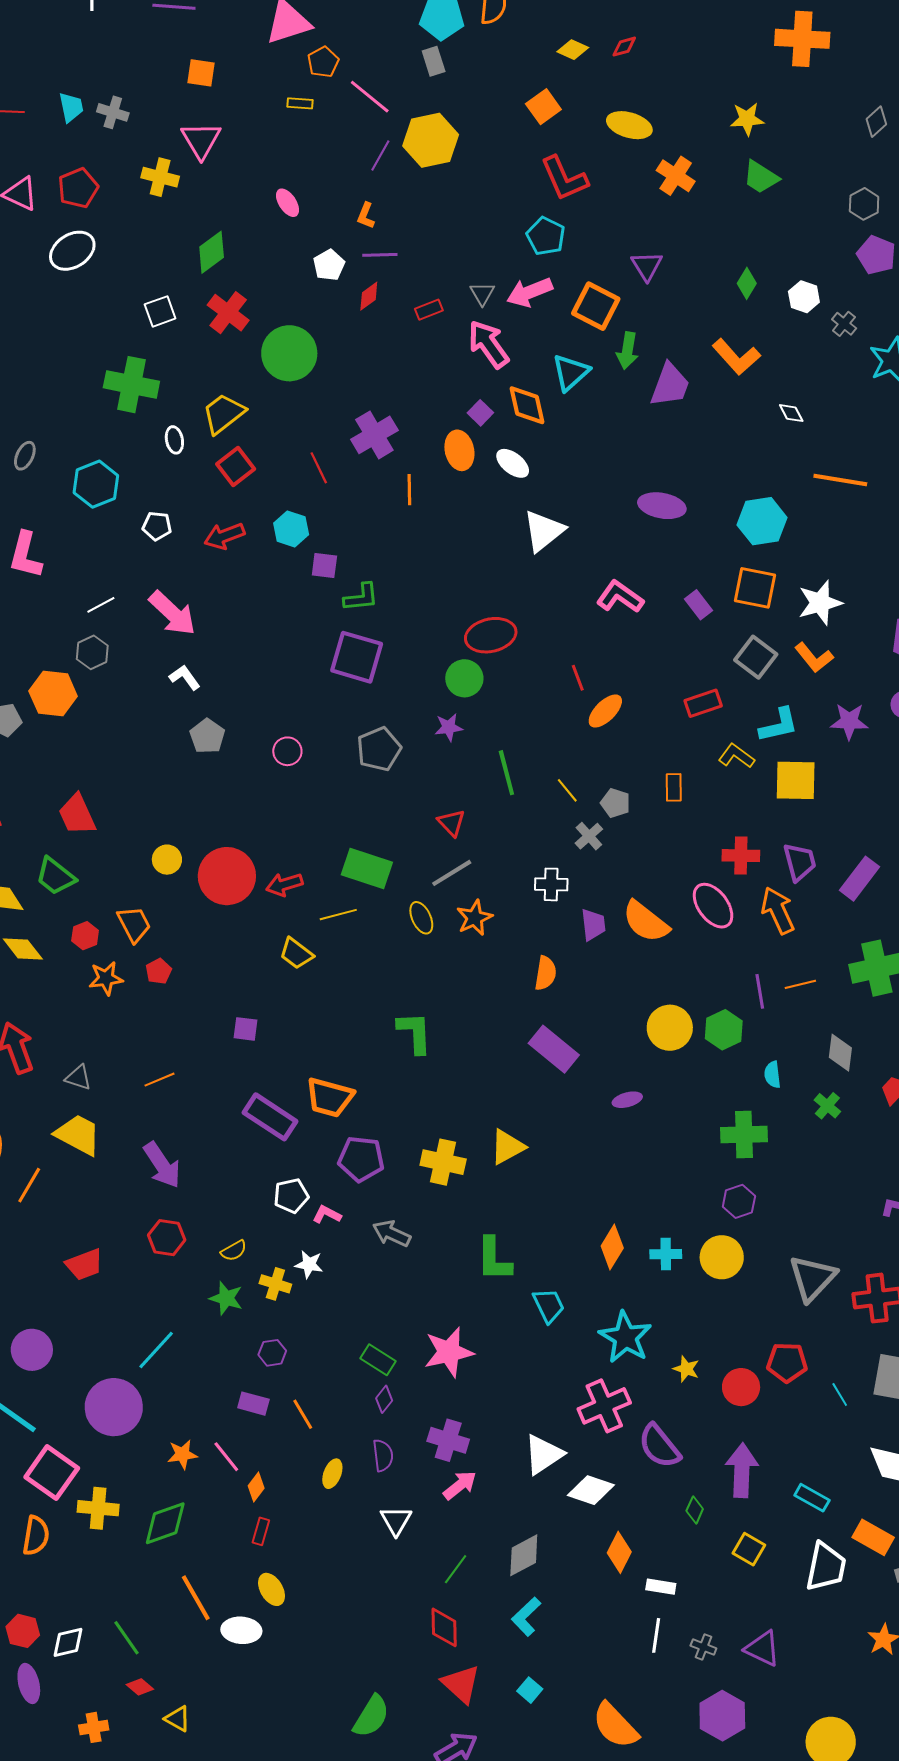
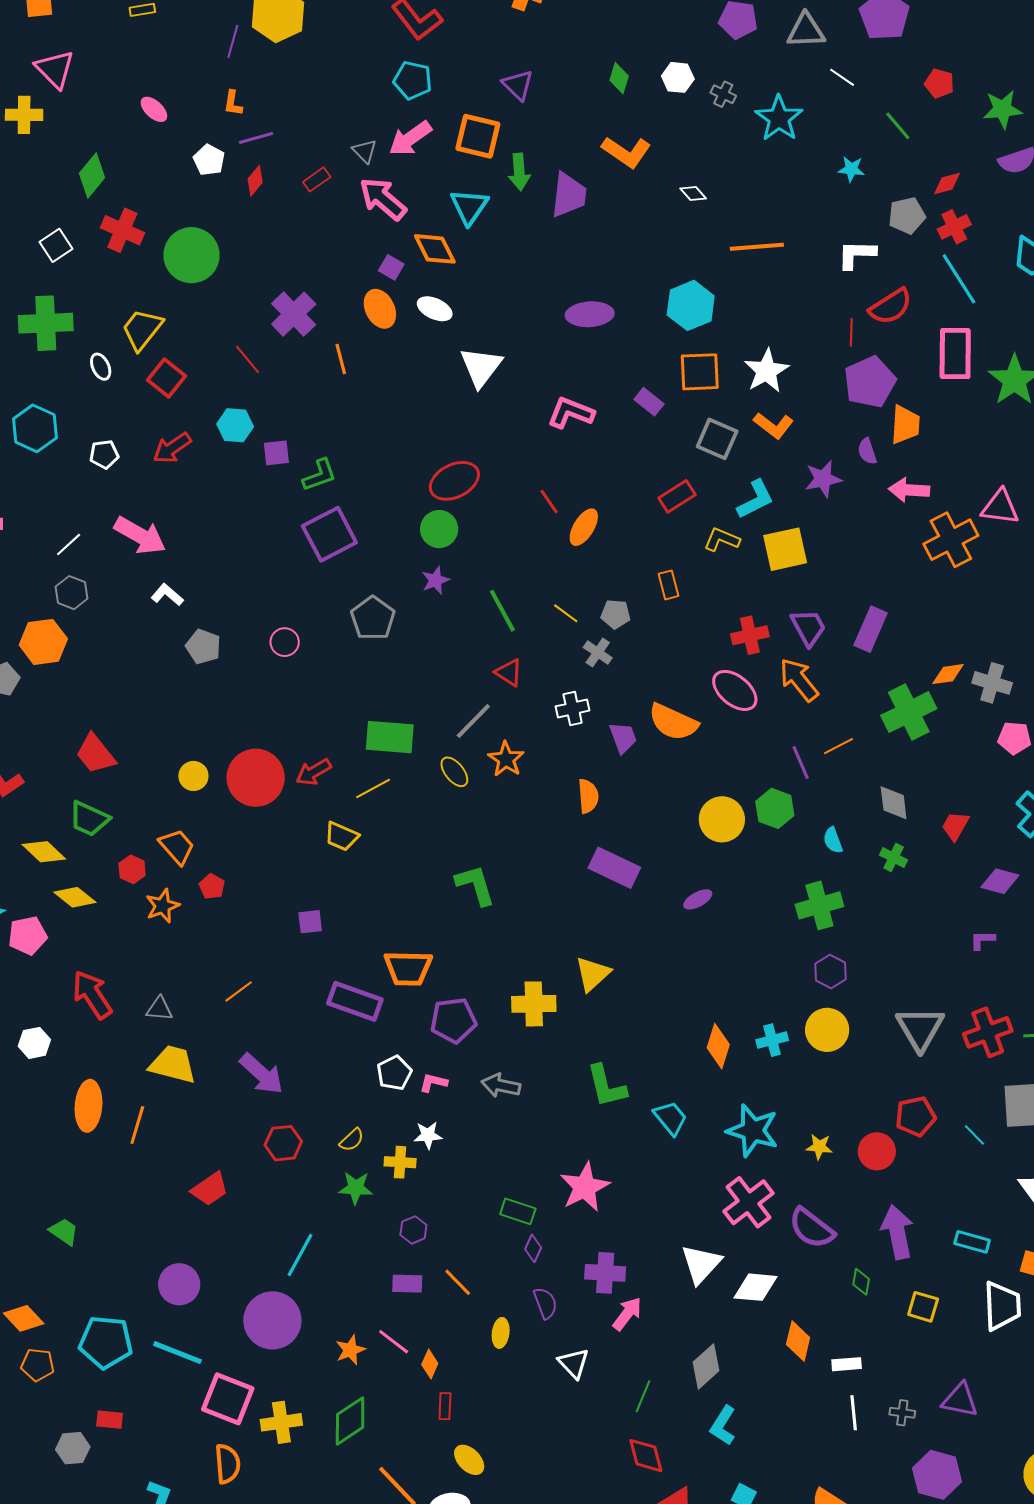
purple square: (357, 657) -> (329, 534), turned -30
red triangle: (452, 823) -> (509, 673), moved

